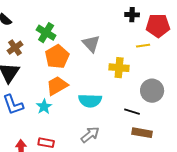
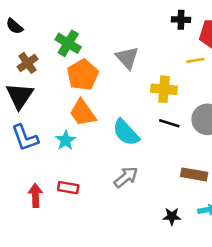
orange trapezoid: (57, 86) -> (83, 113), turned -95
cyan semicircle: (90, 101) -> (126, 132), turned 45
black line: (132, 112) -> (169, 123), moved

